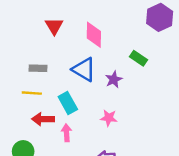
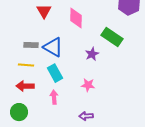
green rectangle: (139, 58) -> (112, 37), size x1.5
blue triangle: (84, 69) -> (53, 47), moved
red arrow: (43, 119) -> (25, 86), moved

